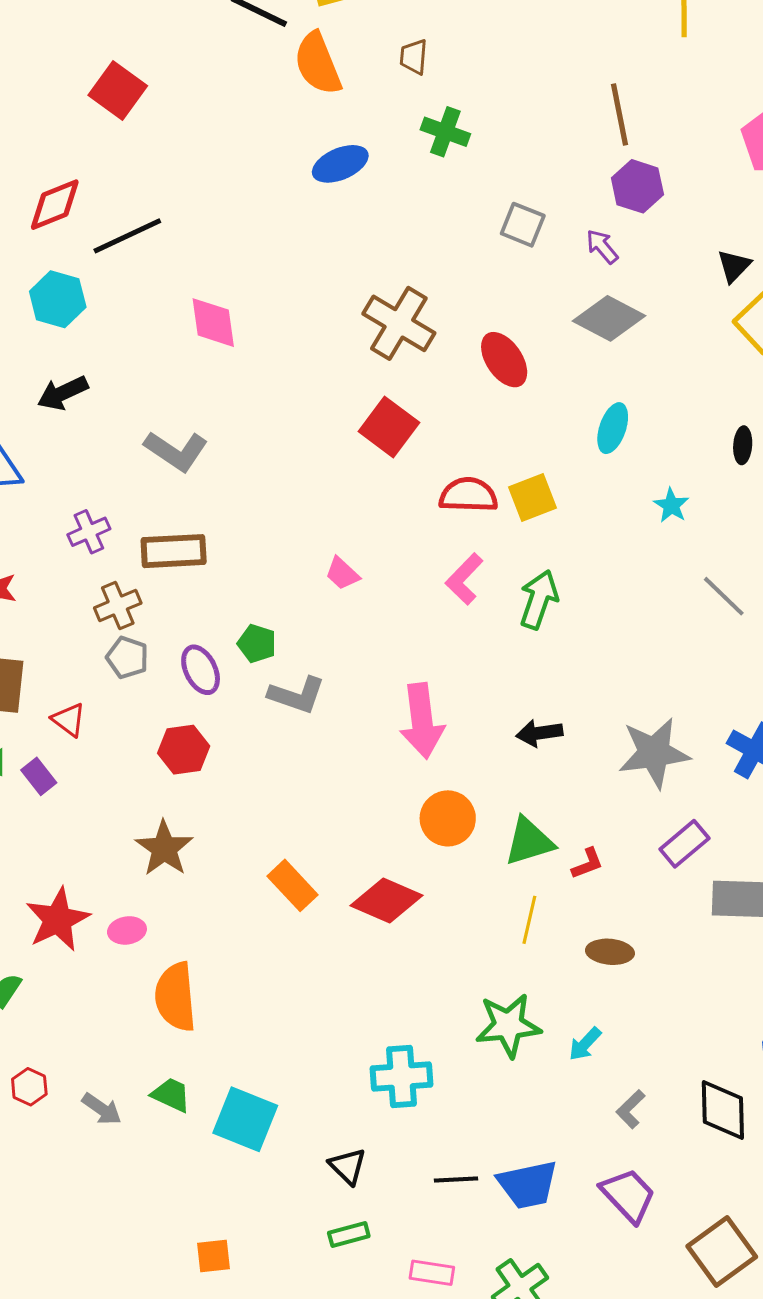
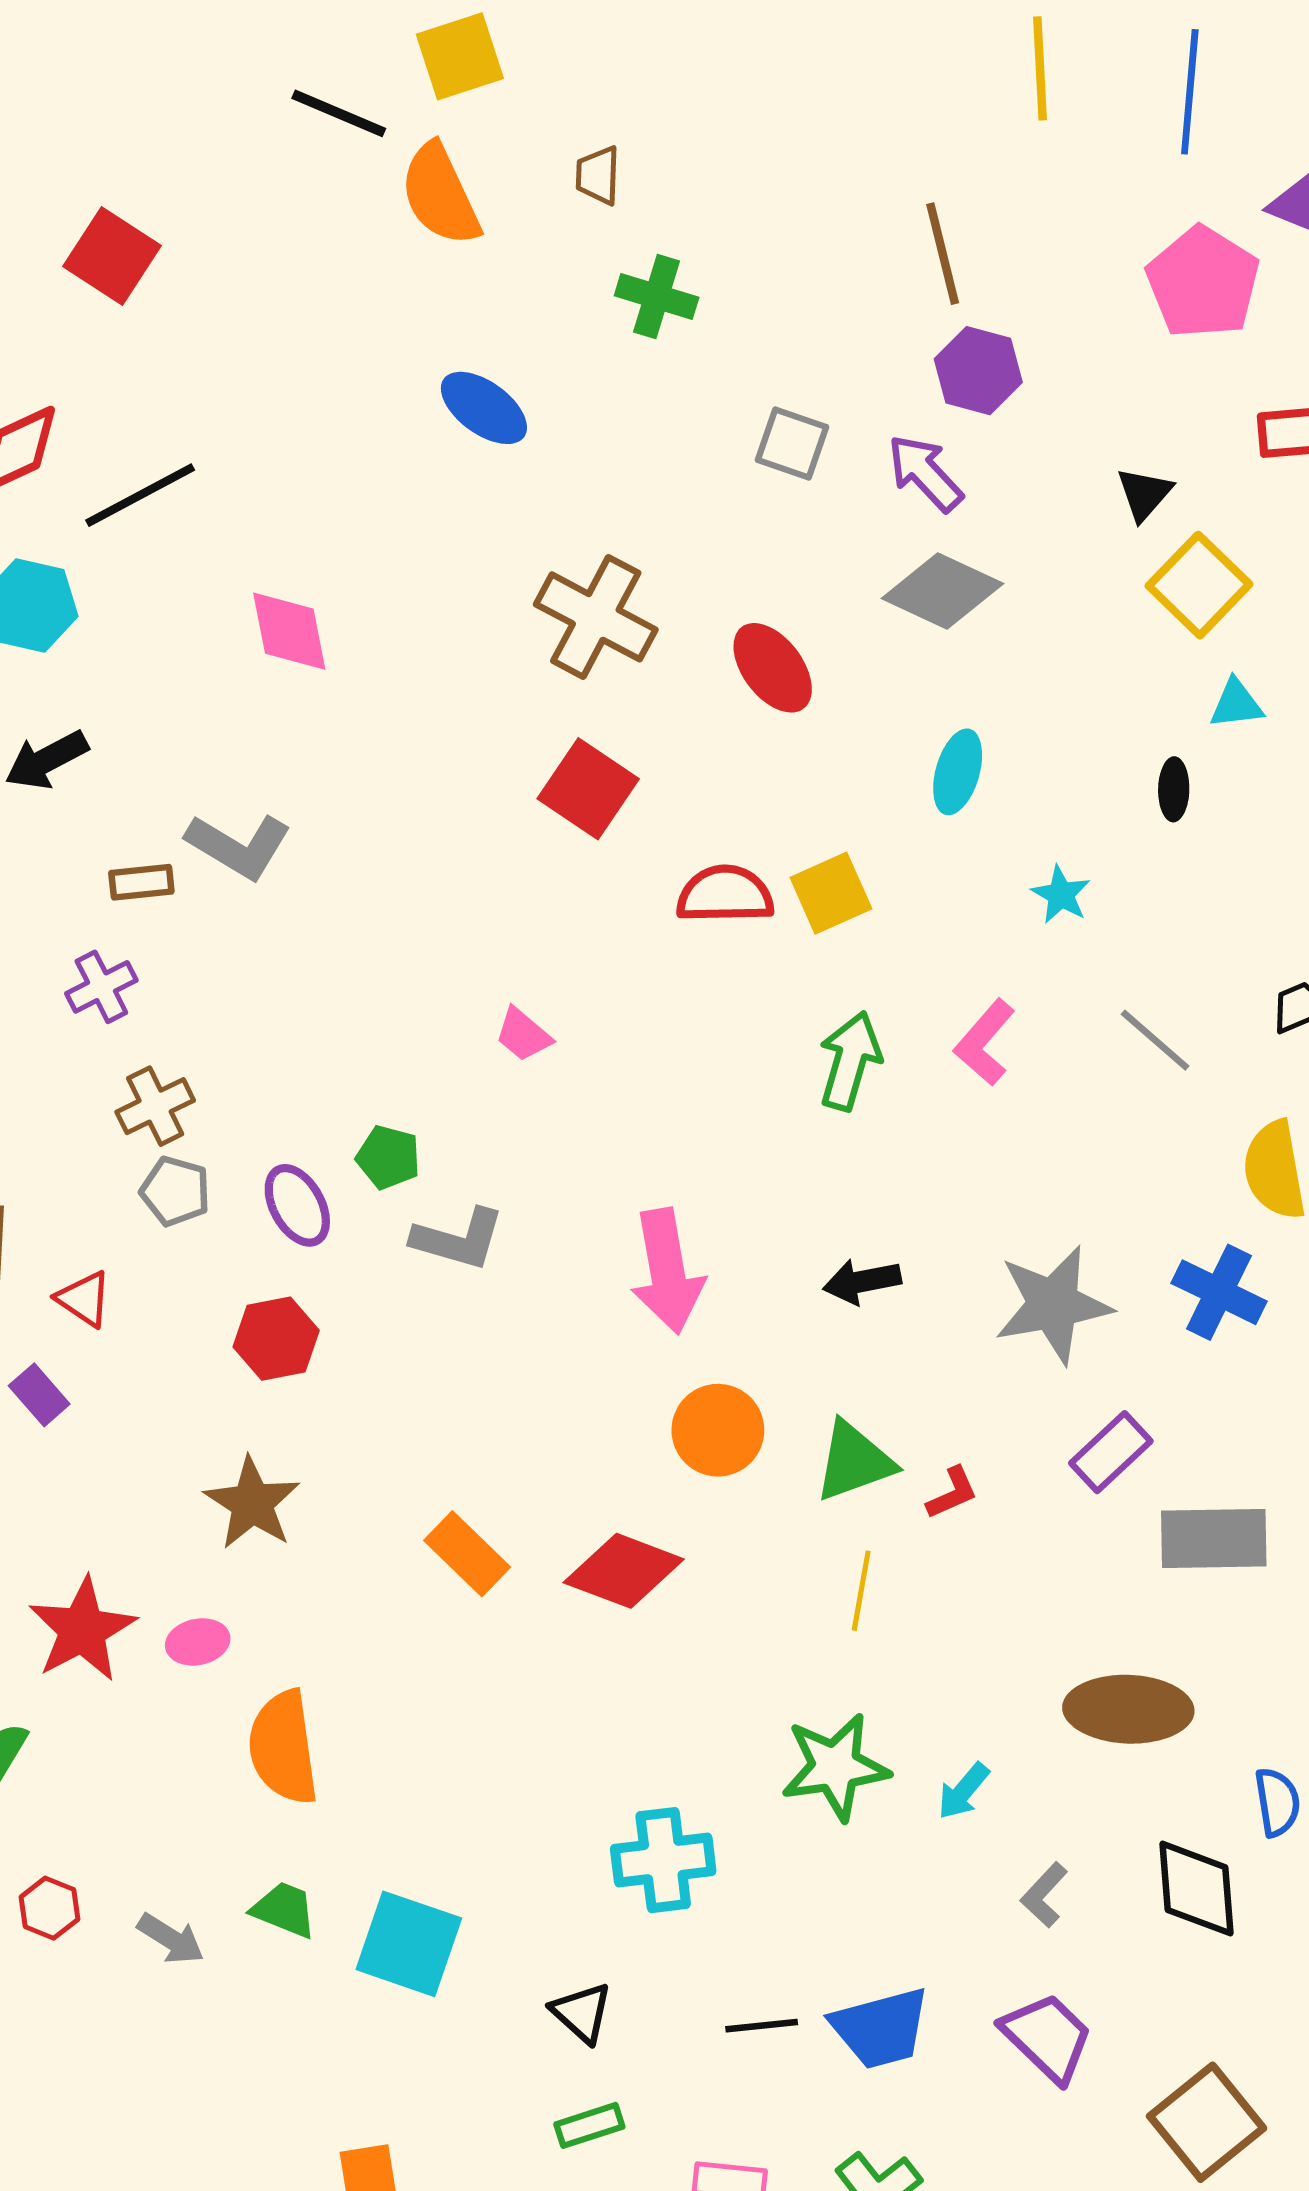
blue ellipse: (340, 164) -> (484, 408), moved, turned 62
purple arrow: (602, 247) -> (925, 473), size x1.4
brown rectangle: (174, 551) -> (141, 882), moved, size x0.6
pink L-shape: (464, 579) -> (985, 1042), moved
brown ellipse: (610, 952) -> (1128, 1709), moved, size x1.6

